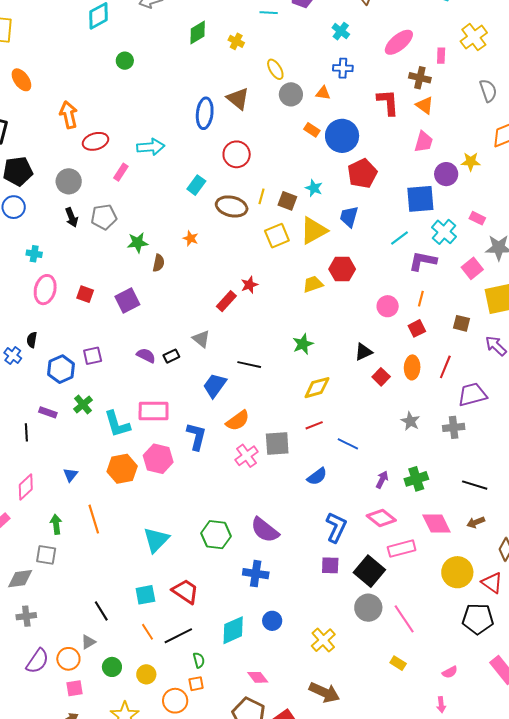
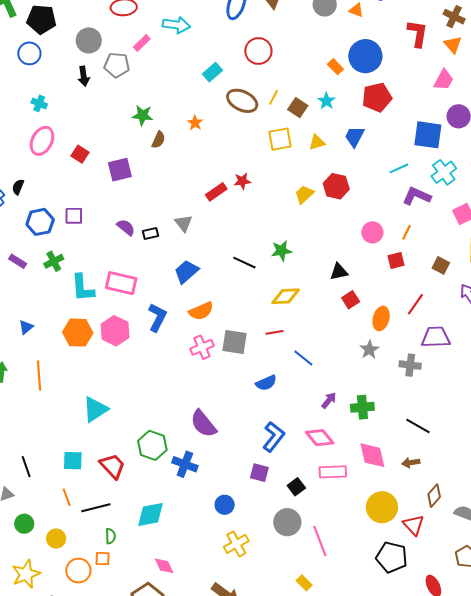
orange rectangle: (312, 130) -> (335, 67), moved
gray pentagon: (104, 217) -> (117, 65), moved
yellow triangle: (314, 231) -> (317, 142), size x0.6
yellow trapezoid: (313, 284) -> (304, 194), turned -35
black line: (249, 365) -> (244, 263), moved
orange ellipse: (412, 367) -> (381, 318), moved
green hexagon: (216, 535) -> (152, 445), moved
black square: (369, 571) -> (296, 487), size x0.6
blue circle: (272, 621) -> (225, 505), moved

